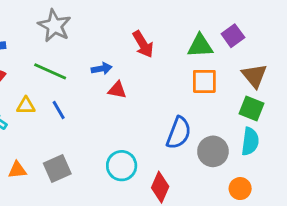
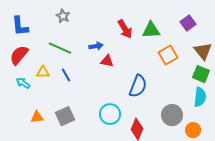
gray star: (54, 26) -> (63, 16), size x0.6
green triangle: (200, 46) -> (151, 30), moved
orange square: (204, 81) -> (168, 55), turned -30
blue semicircle: (179, 133) -> (138, 86), moved
gray circle: (213, 151) -> (172, 115), moved

